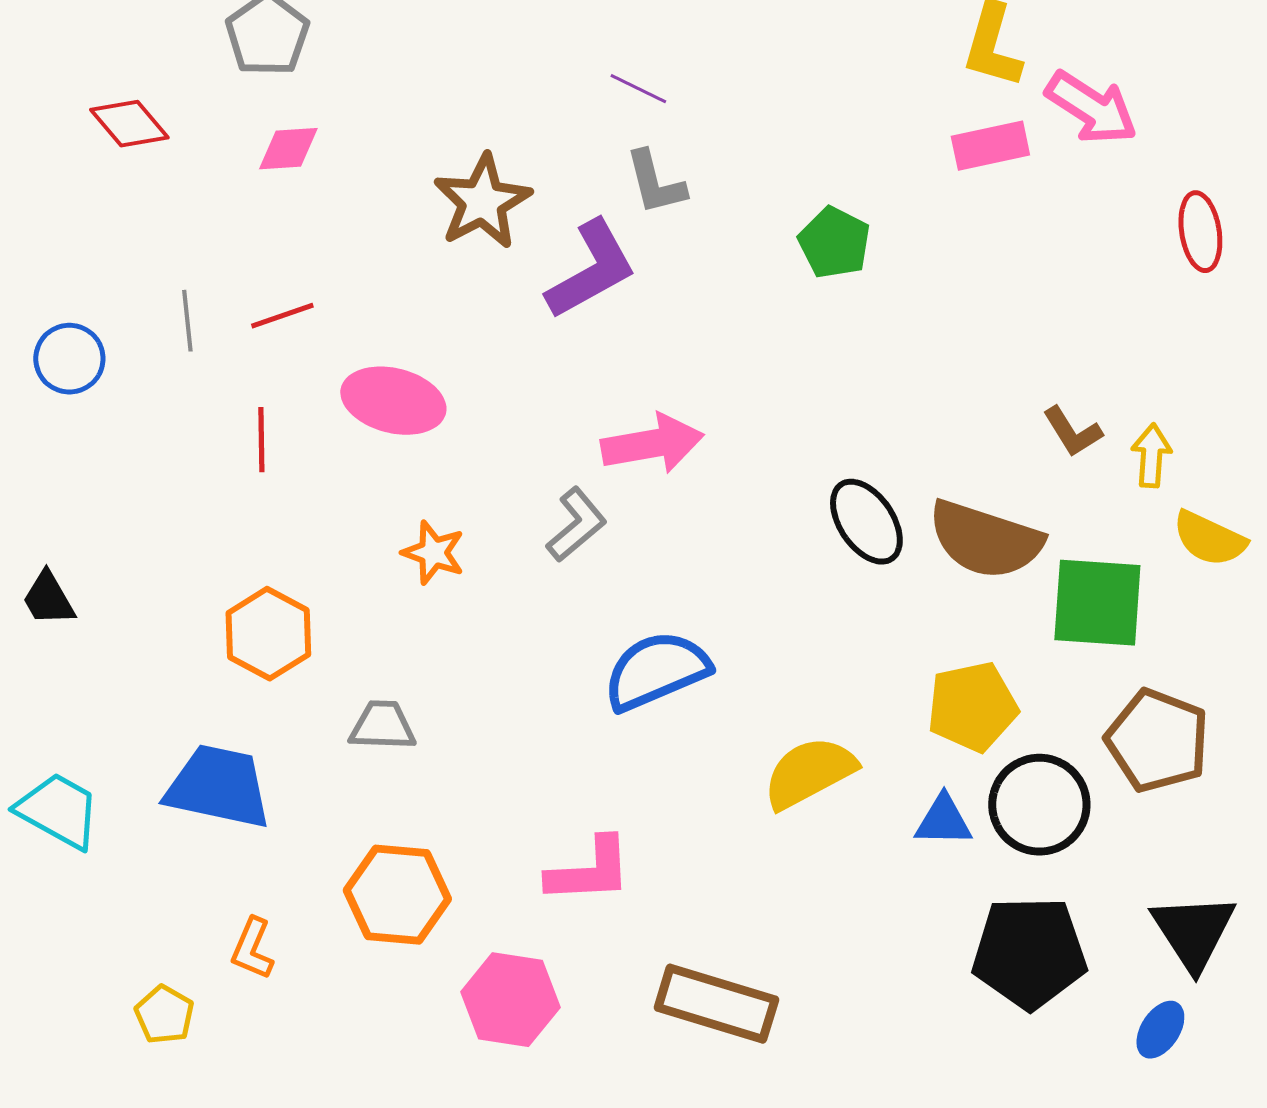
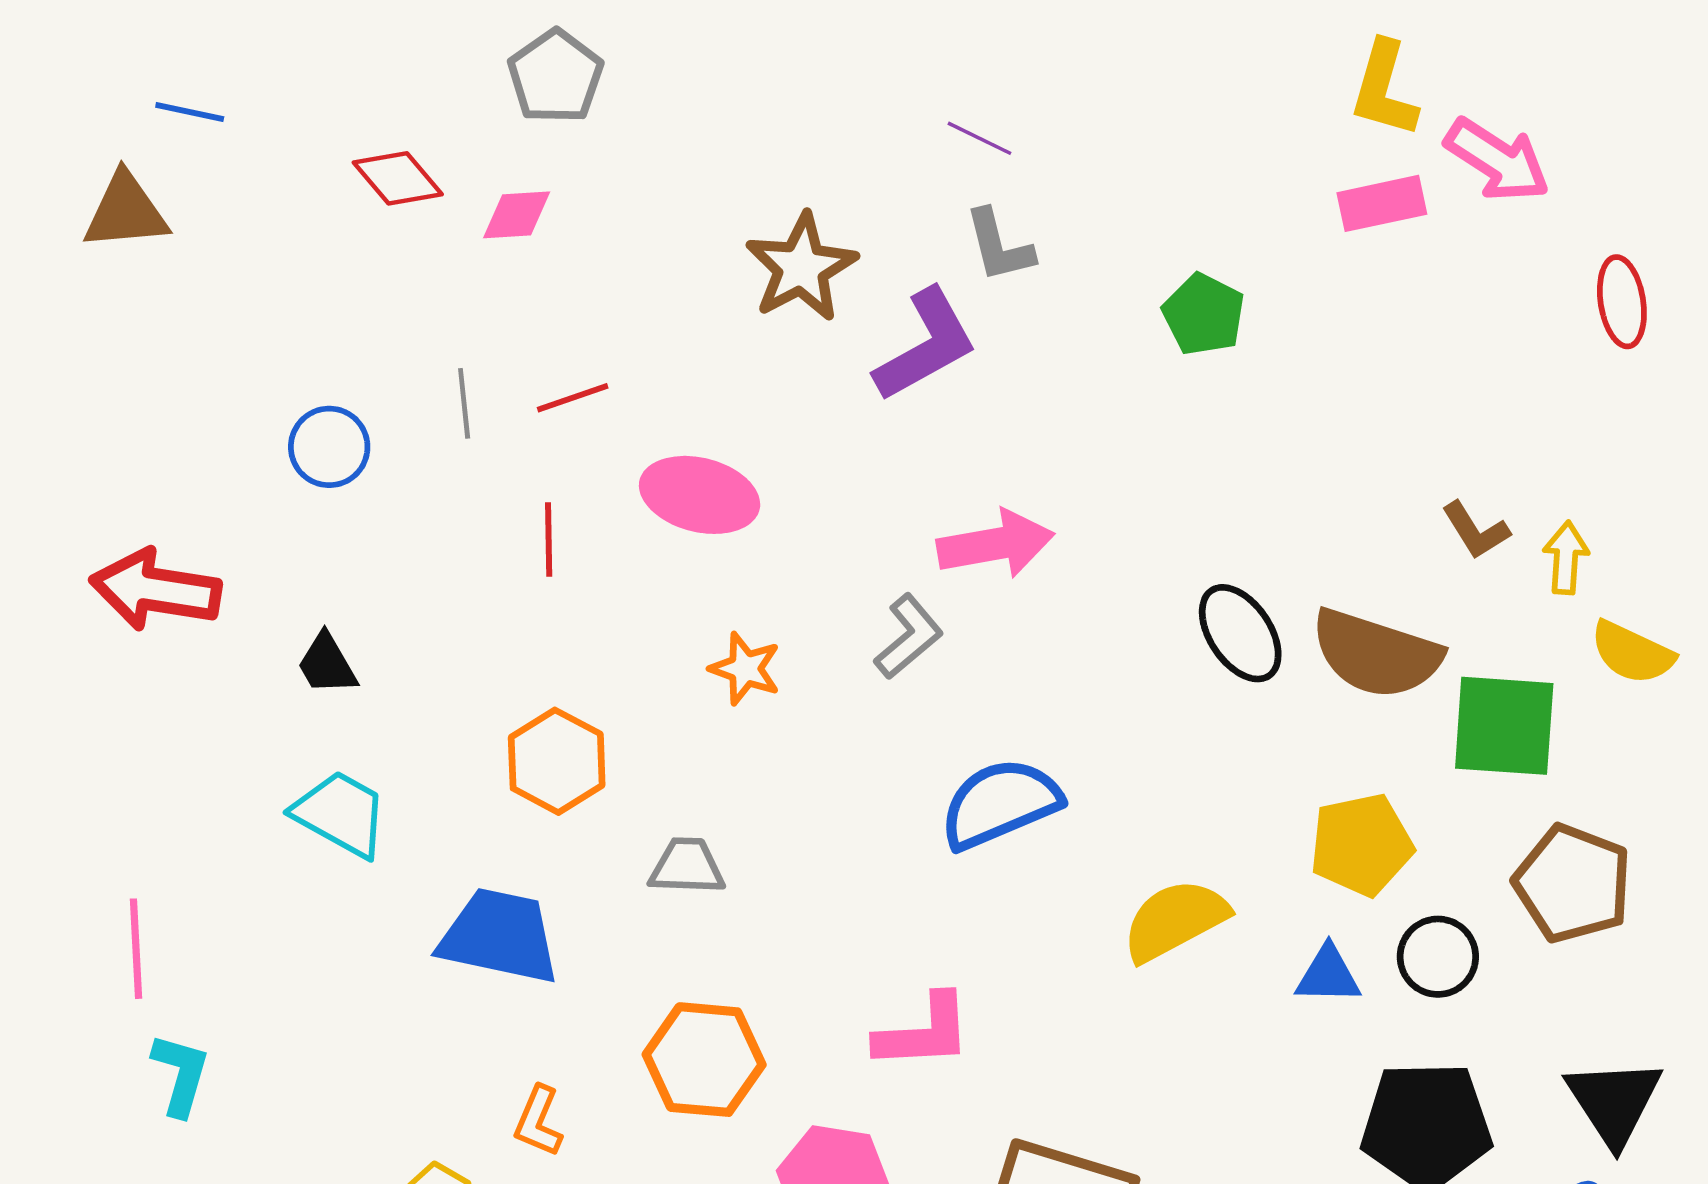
pink diamond: (288, 149) -> (517, 215), moved
black trapezoid: (48, 599) -> (327, 664), moved
black circle: (1039, 805) -> (1438, 957), size x0.7
cyan trapezoid: (58, 811) -> (341, 814), moved

